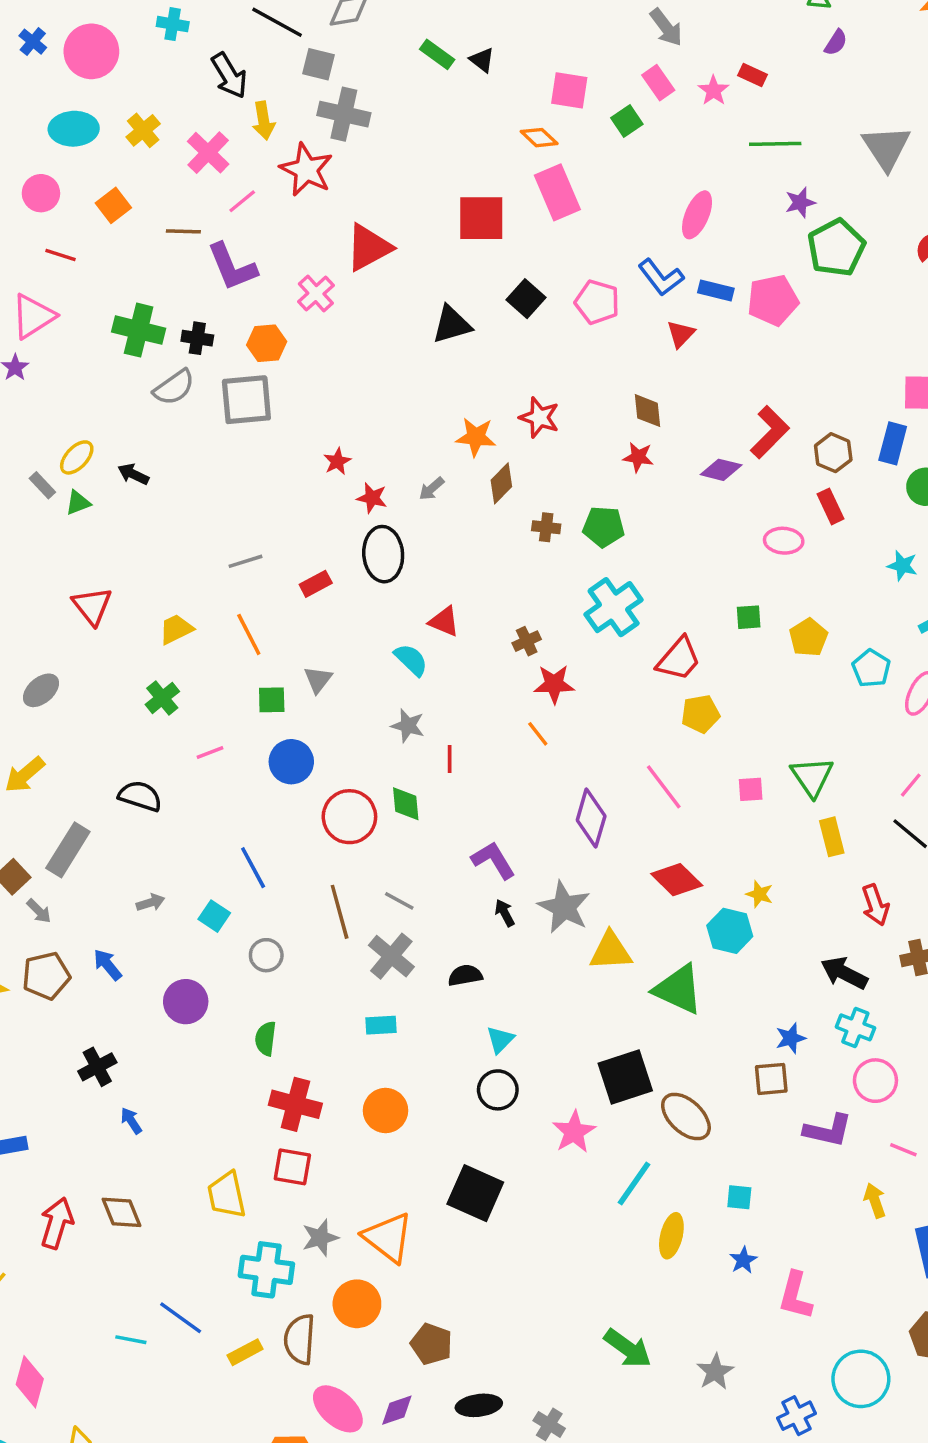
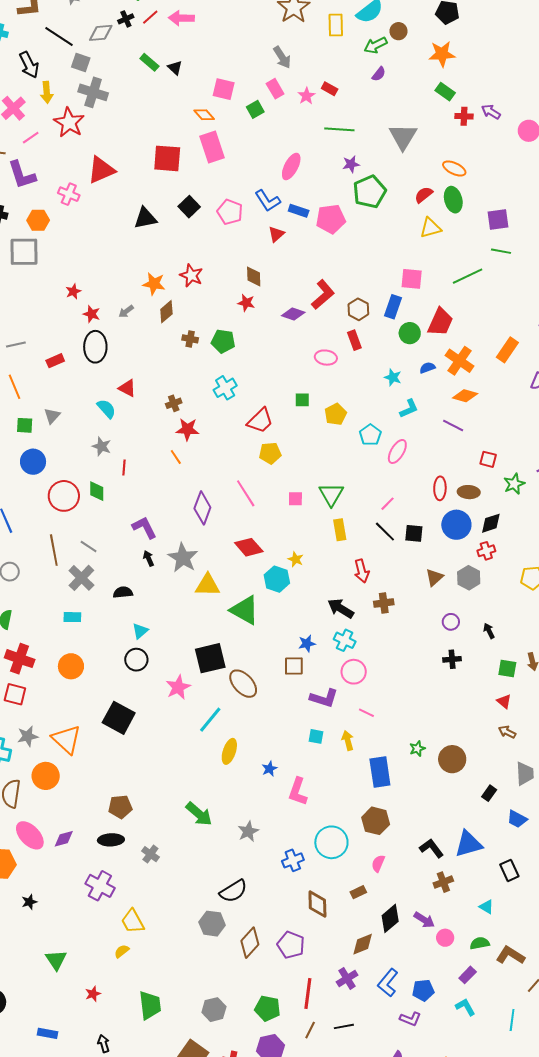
pink cross: (316, 294) -> (69, 194), turned -30
cyan cross: (614, 607) -> (225, 388), size x0.7
cyan square: (739, 1197) -> (316, 736), moved
brown pentagon: (431, 1344) -> (120, 807), moved, turned -30

